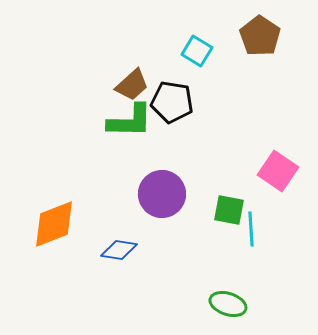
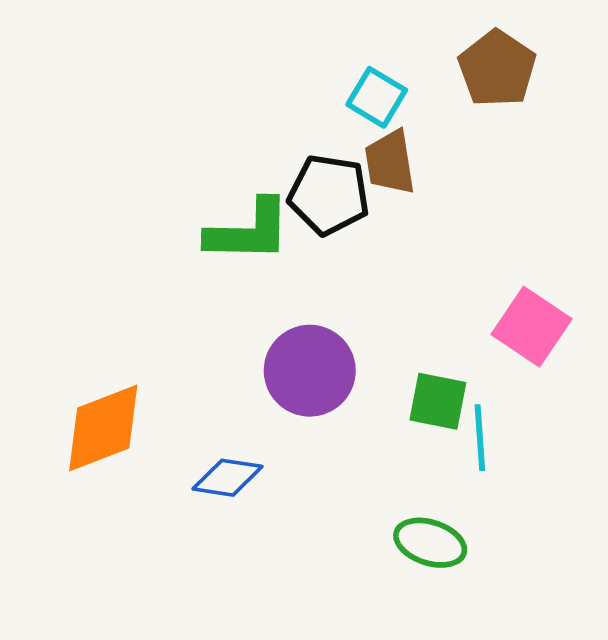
brown trapezoid: (132, 85) -> (390, 162), moved, turned 123
green ellipse: (228, 304) -> (430, 543), moved

